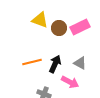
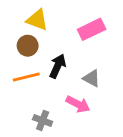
brown circle: (59, 28) -> (28, 46), moved
black arrow: (55, 64) -> (58, 66), moved

